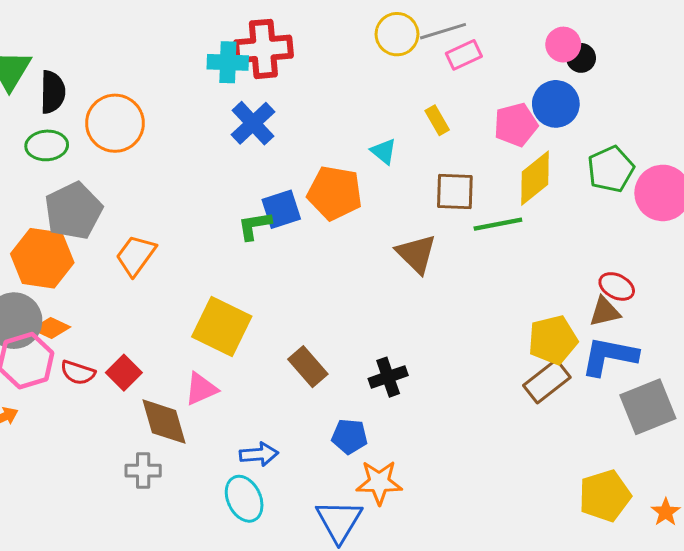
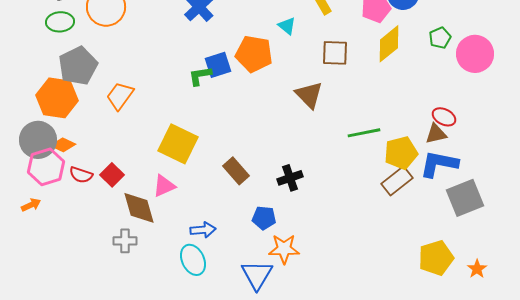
green pentagon: (611, 169) -> (440, 38), size x0.7
green line: (498, 224) -> (364, 133), moved

